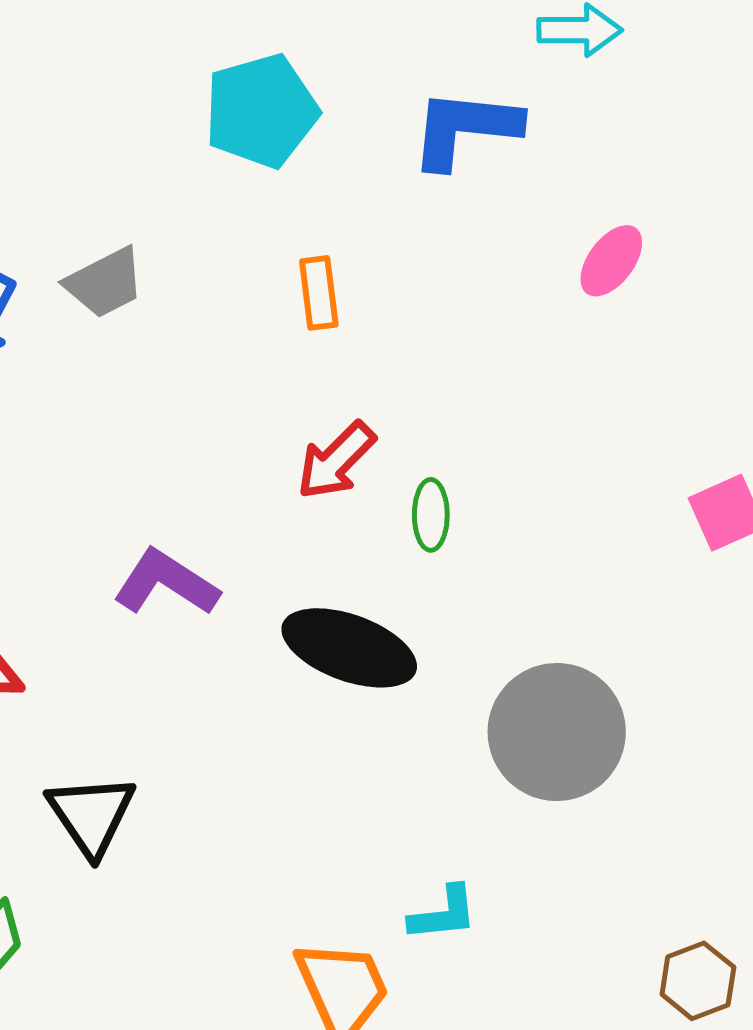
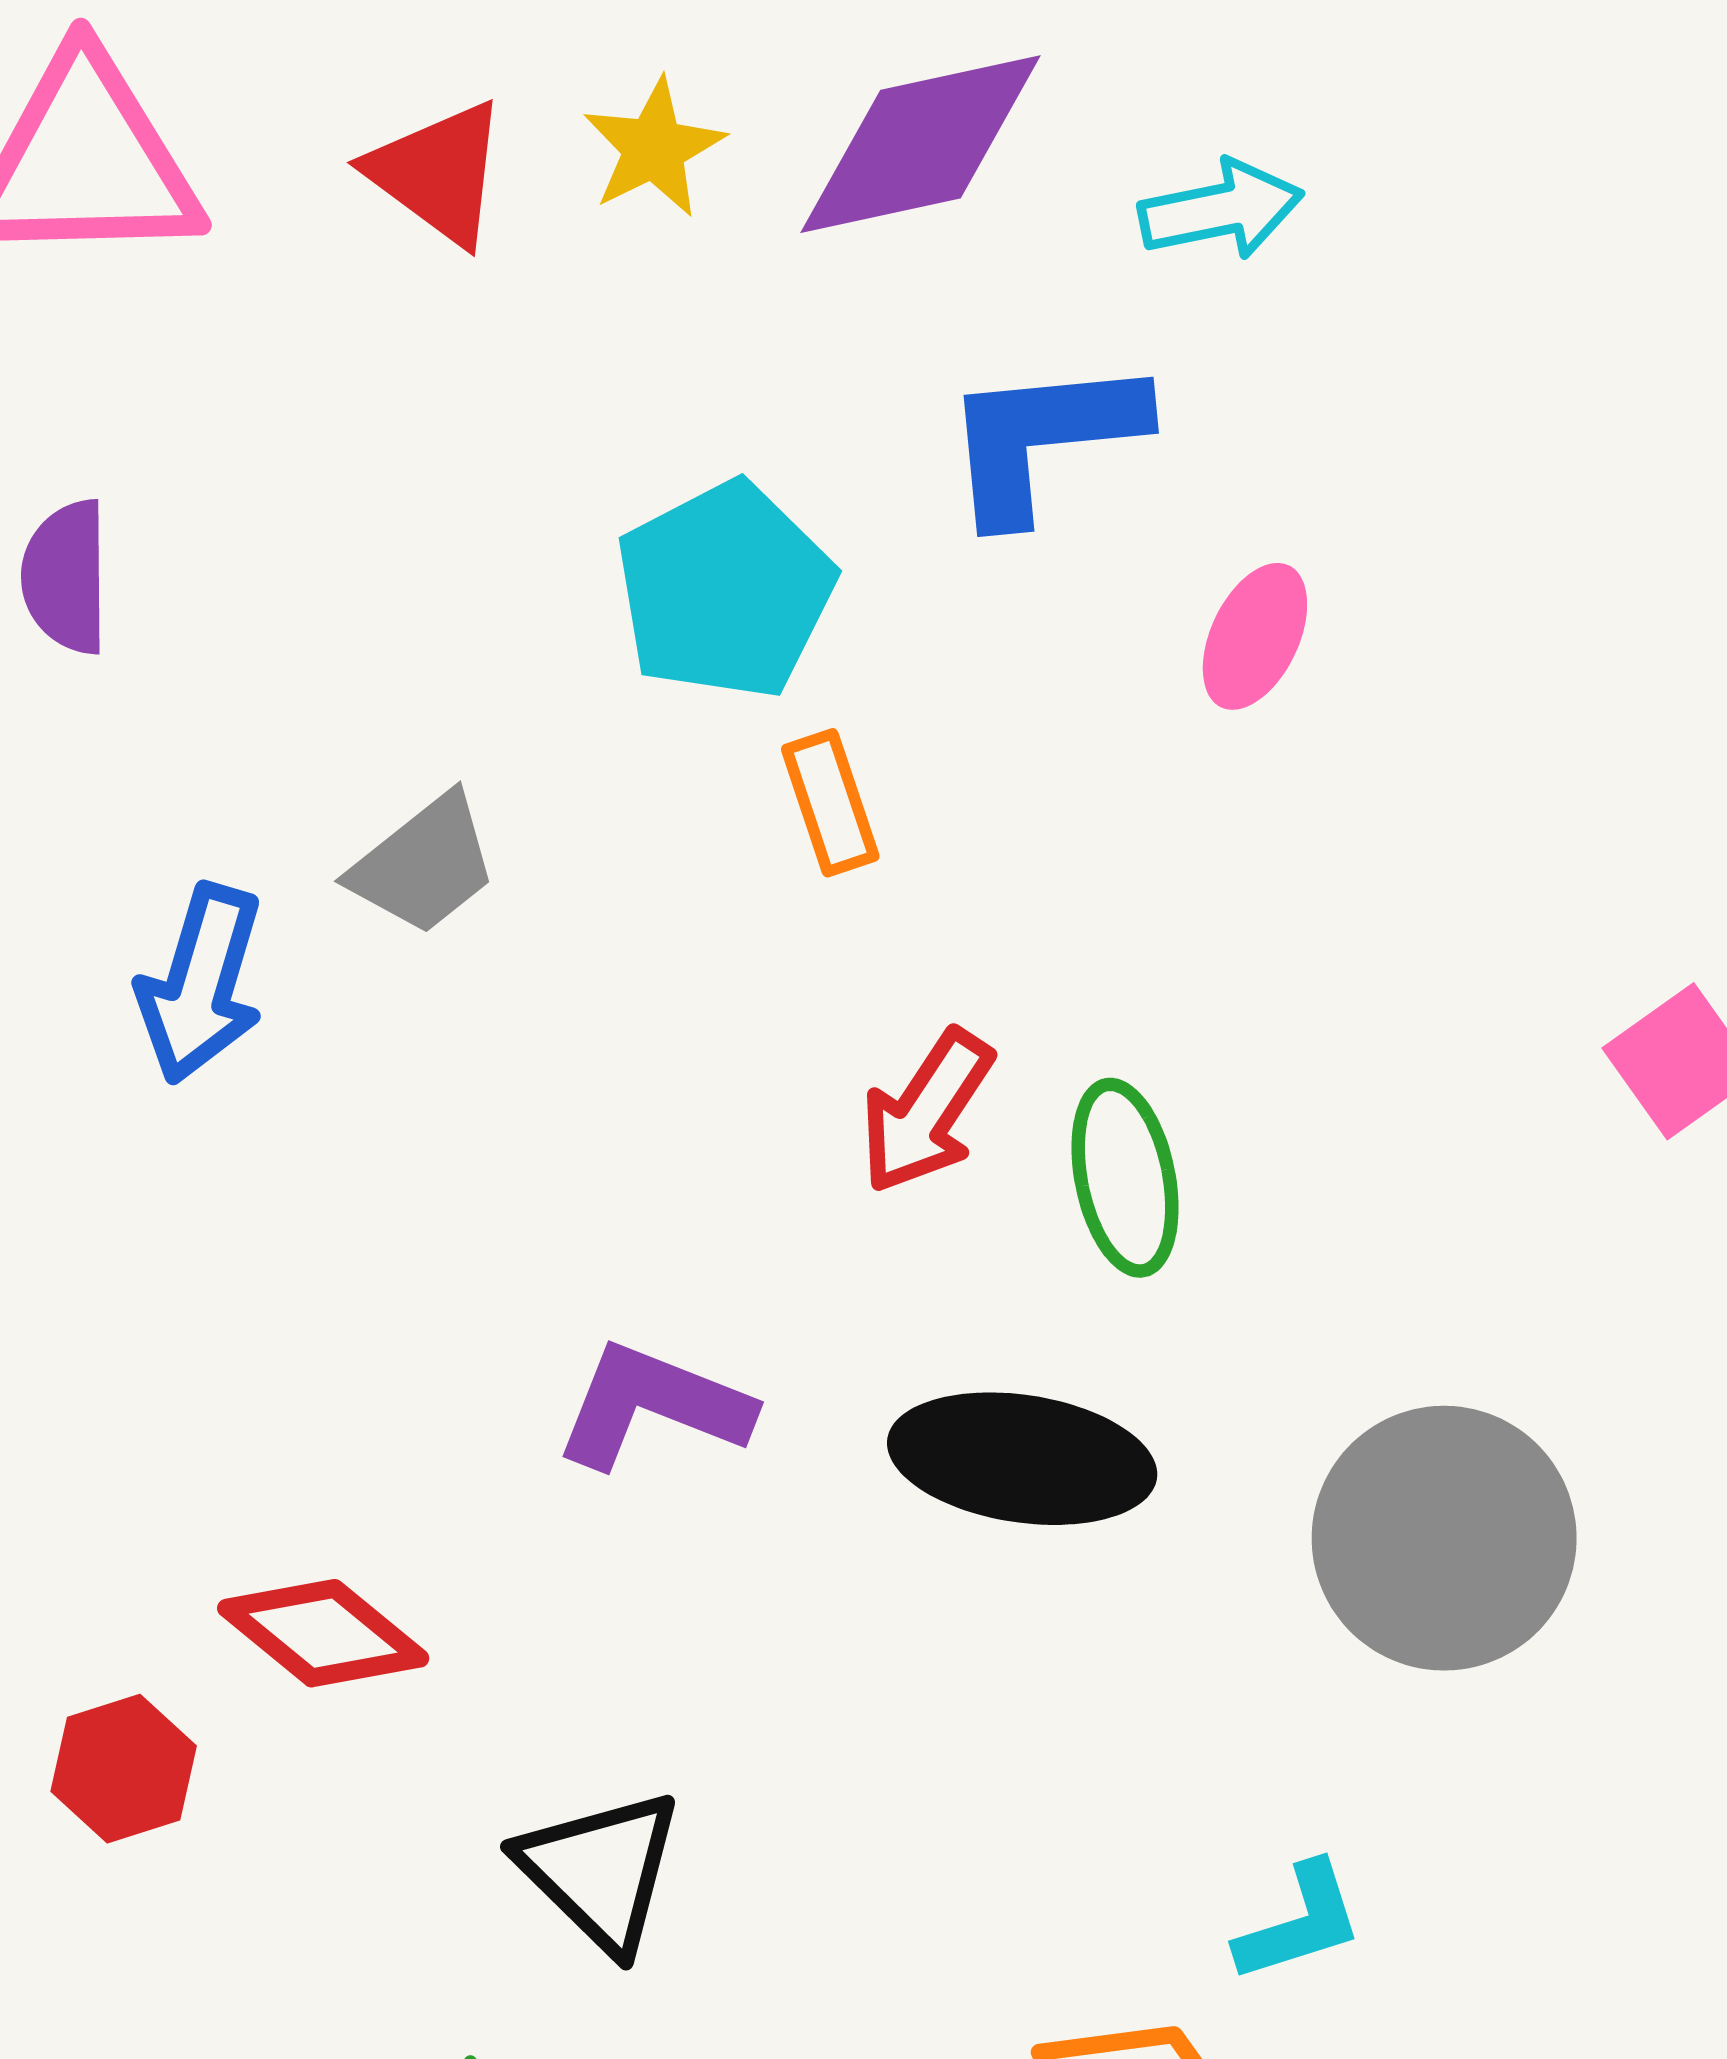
cyan pentagon: (261, 111) -> (725, 590), moved
pink ellipse: (611, 261) -> (1255, 636), moved
green ellipse: (431, 515) -> (1125, 1178), size x1.4

